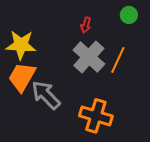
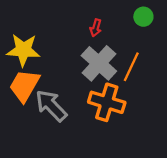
orange cross: (96, 116) -> (107, 102), moved

